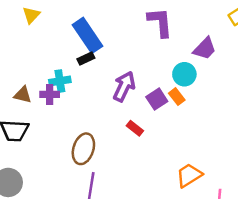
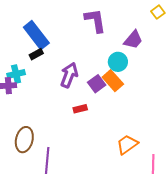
orange rectangle: (177, 97) -> (113, 81), size x1.5
red rectangle: (135, 128) -> (80, 109), turned -48
brown ellipse: (83, 149) -> (24, 140), moved

